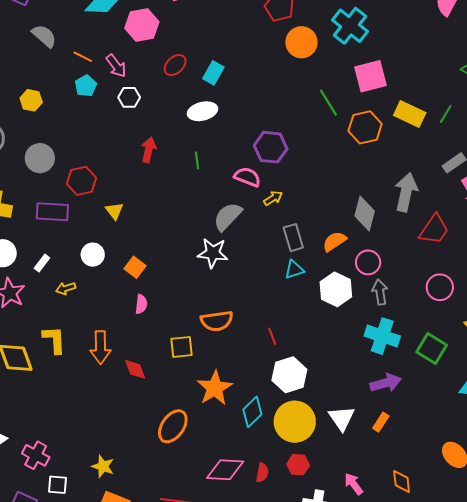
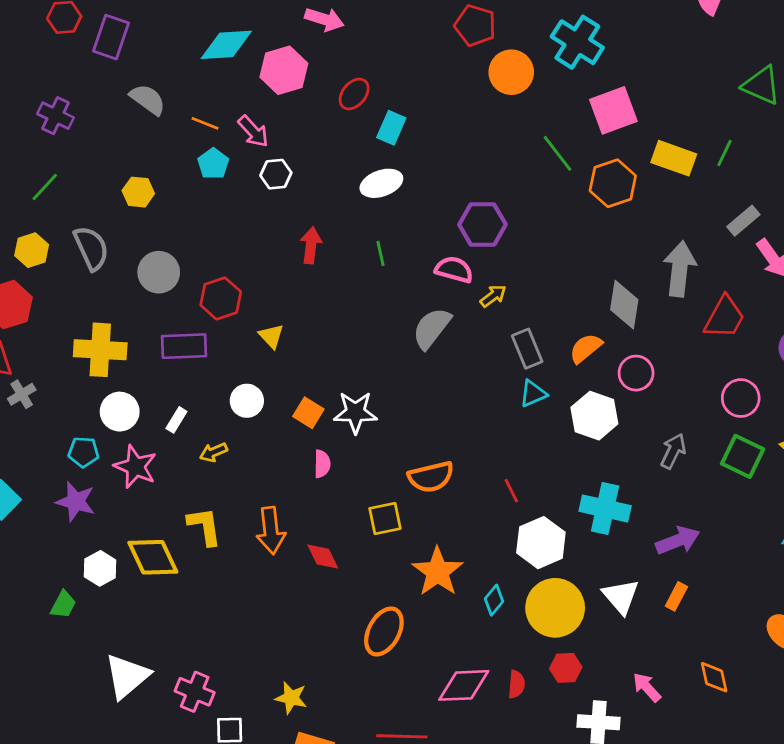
red ellipse: (175, 65) -> (354, 94), moved
white star: (213, 253) -> (355, 412), moved
gray arrow: (380, 292) -> (673, 451), moved, turned 40
cyan cross: (382, 336) -> (605, 508), moved
green square: (432, 349) -> (743, 456), moved
cyan diamond: (252, 412) -> (494, 600), size x0.7

